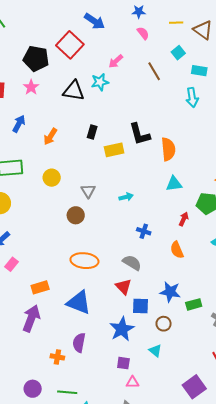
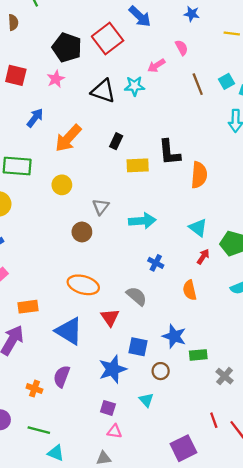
pink semicircle: (143, 33) -> (182, 48), moved
cyan square: (178, 53) -> (227, 81), moved
orange arrow: (50, 136) -> (68, 138), size x1.5
cyan triangle: (174, 184) -> (198, 228), moved, turned 36
cyan arrow: (126, 197) -> (142, 221), size x1.6
red triangle: (123, 287) -> (110, 317), moved

